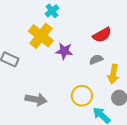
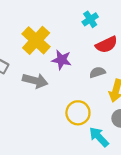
cyan cross: (52, 11) -> (90, 19), moved
gray arrow: (36, 99) -> (35, 81), moved

